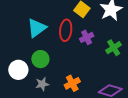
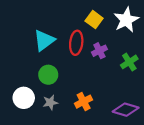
white circle: (18, 70) -> (24, 98), moved

